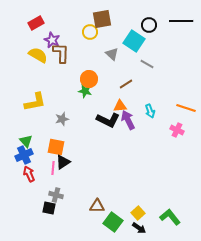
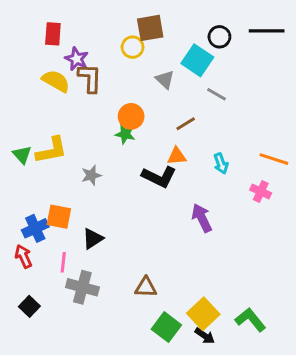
red rectangle: (36, 23) -> (53, 34), turned -56
purple arrow: (128, 120) -> (202, 218), moved
green triangle: (26, 141) -> (22, 155), moved
orange square: (56, 147) -> (59, 217), moved
pink line: (53, 168) -> (63, 262), moved
red arrow: (29, 174) -> (24, 256), moved
gray cross: (56, 195) -> (82, 287), size x1.5
brown triangle: (97, 206) -> (146, 287), moved
black square: (49, 208) -> (29, 306), moved, turned 32
yellow square: (138, 213) -> (203, 314), size x1.5

